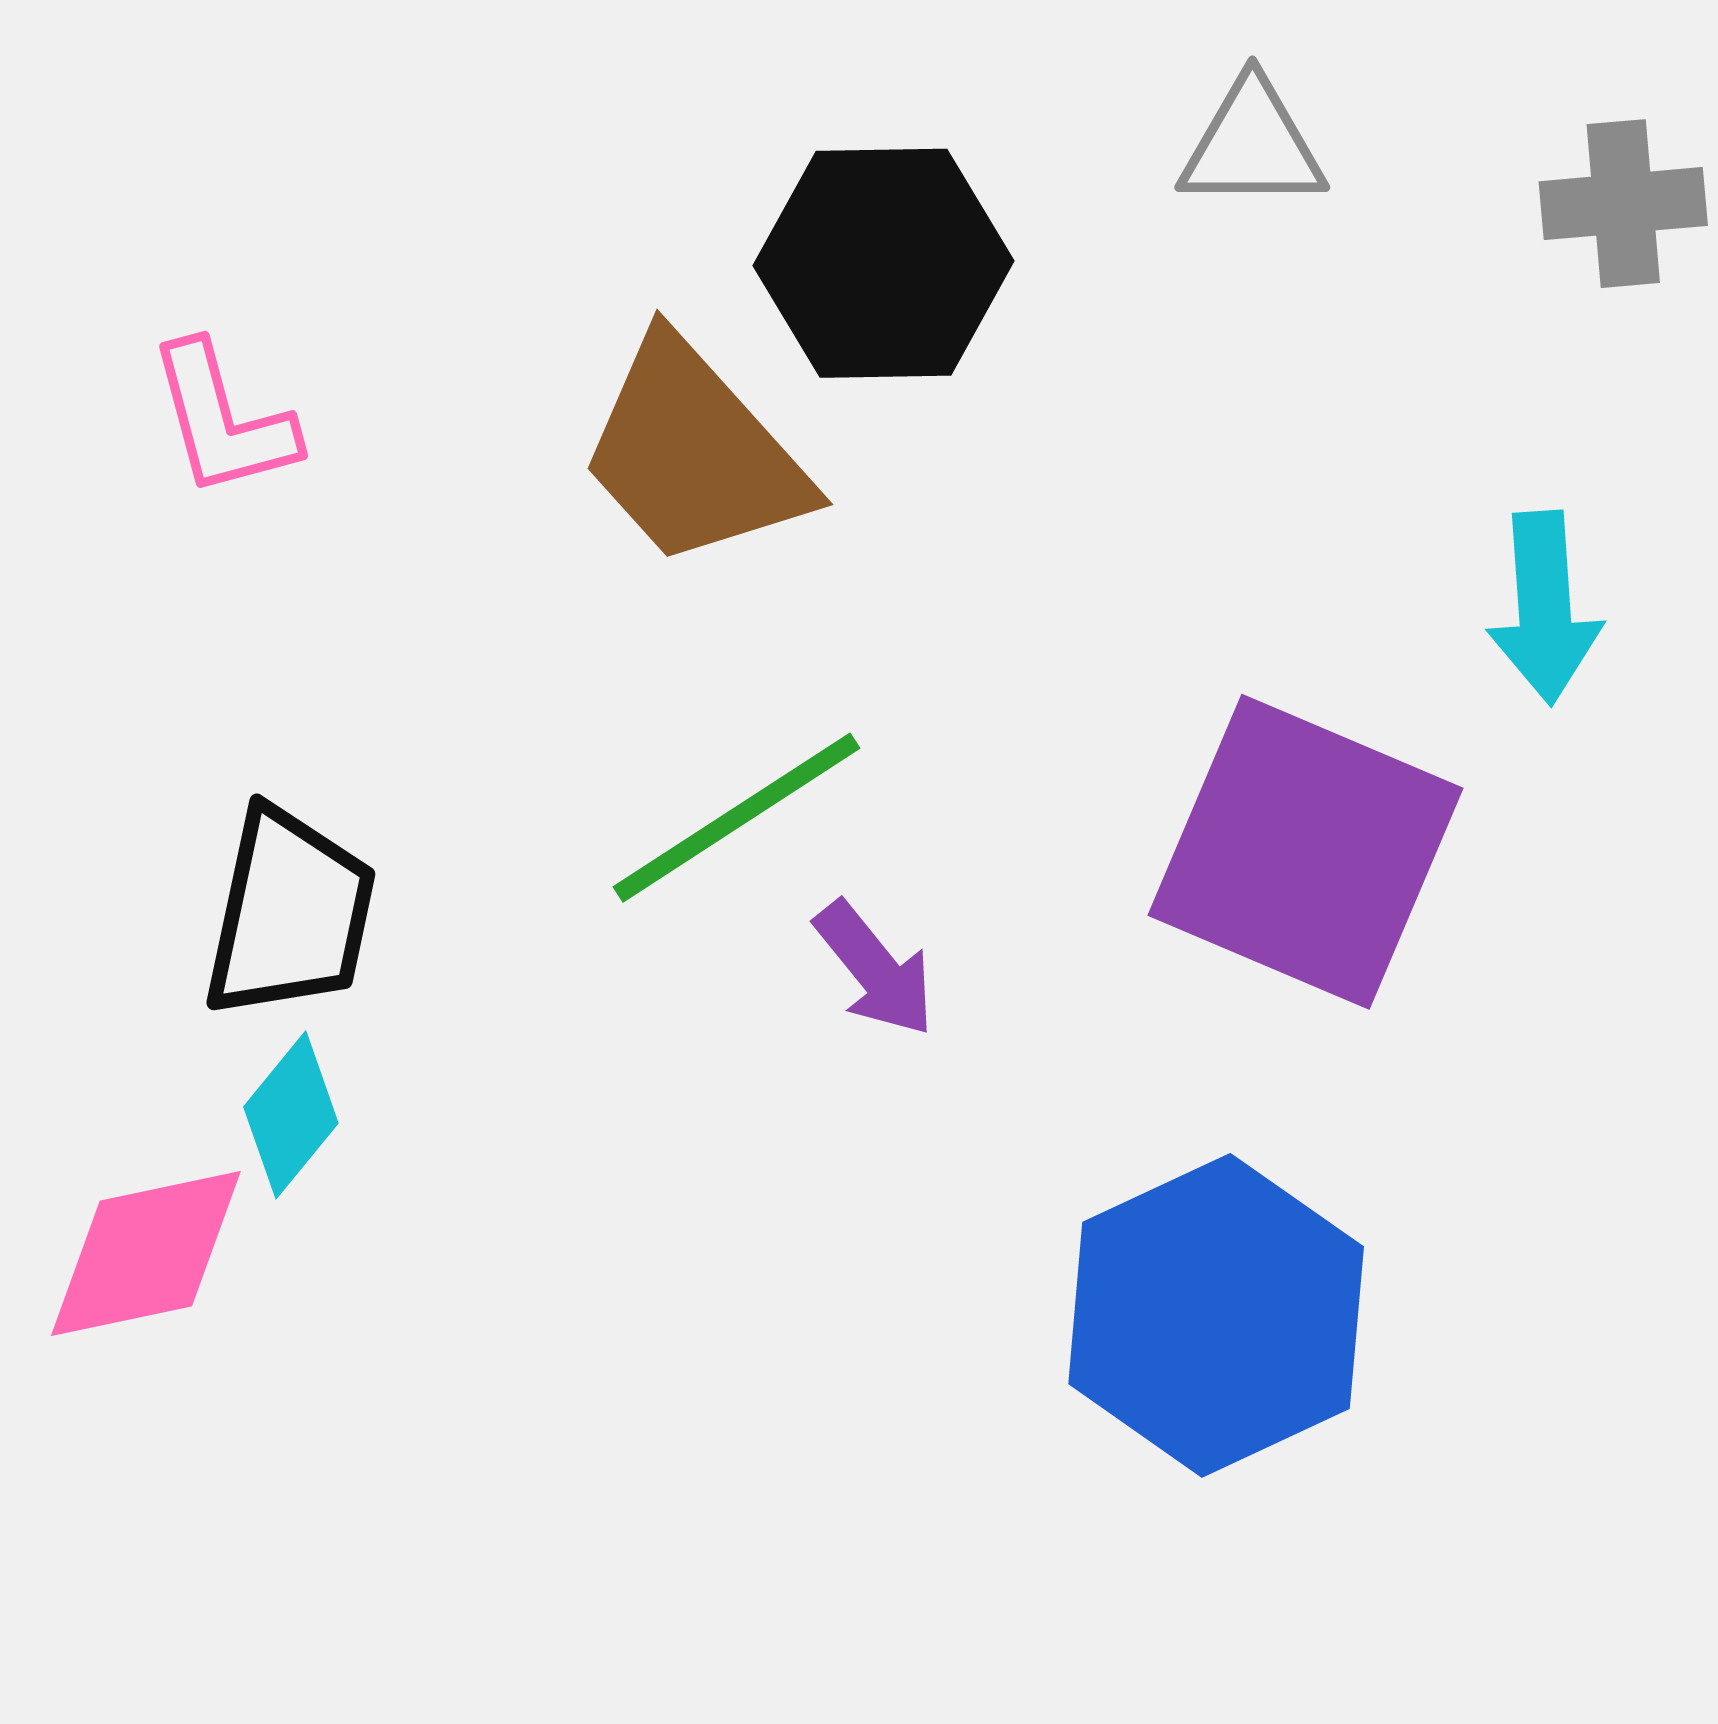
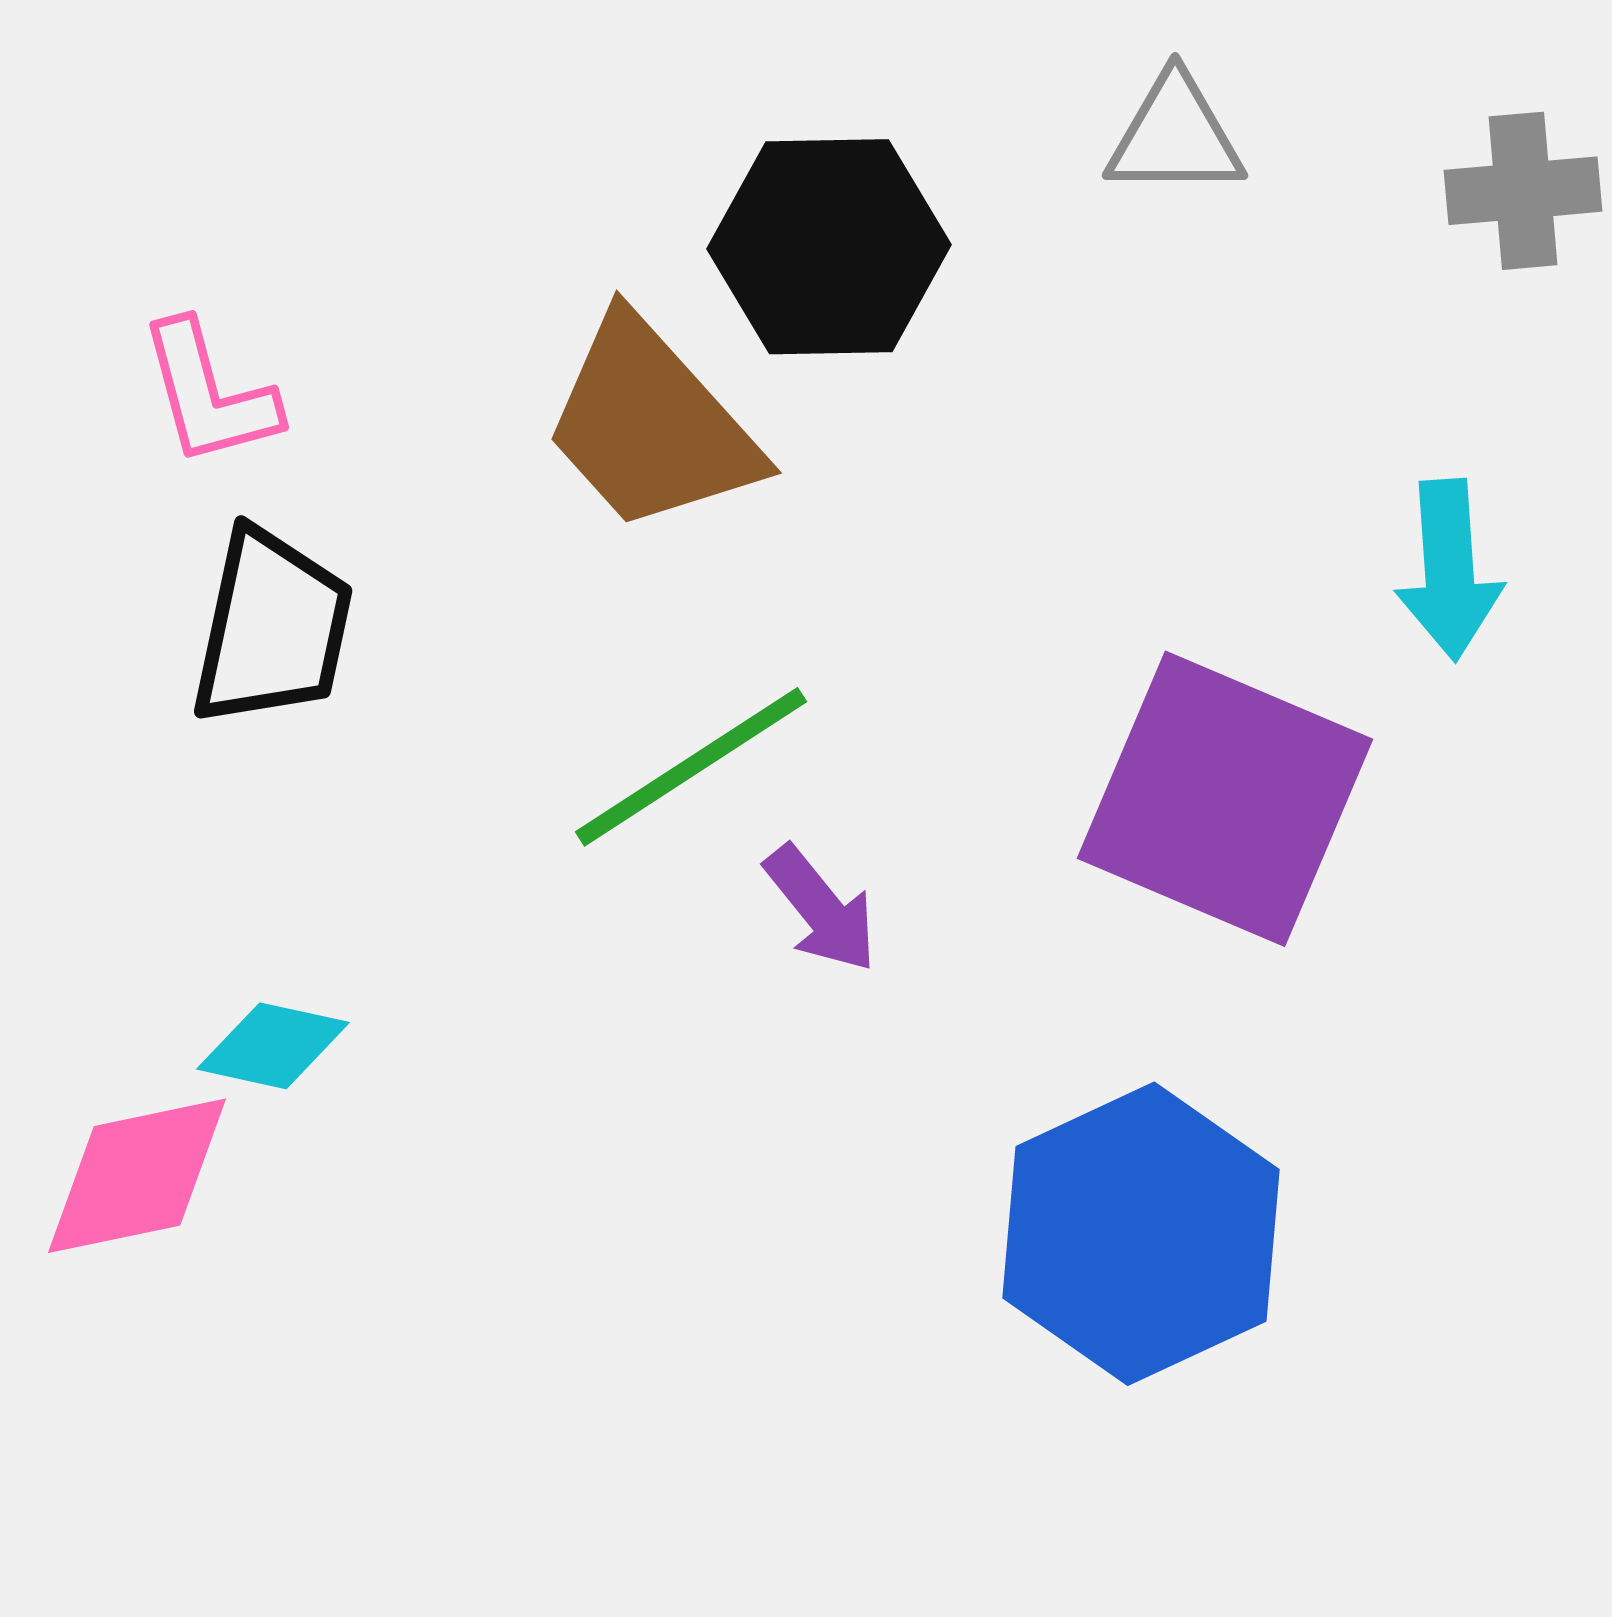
black trapezoid: (290, 913) -> (272, 628), moved
cyan diamond: (291, 1115) -> (273, 1046), turned 63

